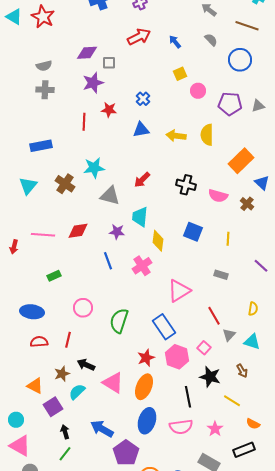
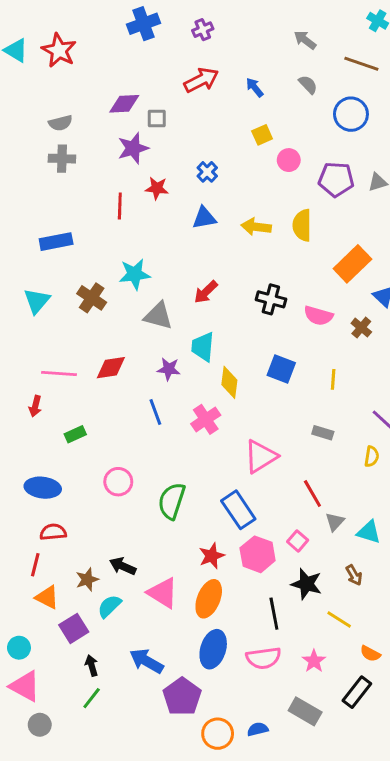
red arrow: (14, 247) -> (35, 406), moved
yellow semicircle: (253, 309) -> (372, 456), moved
red line: (68, 340) -> (35, 565), moved
black rectangle: (244, 450) -> (357, 692), turned -30

